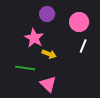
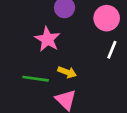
yellow arrow: (49, 54) -> (67, 72), moved

